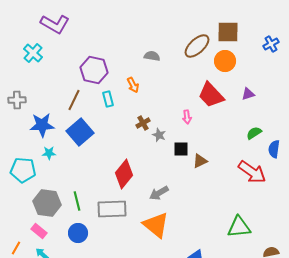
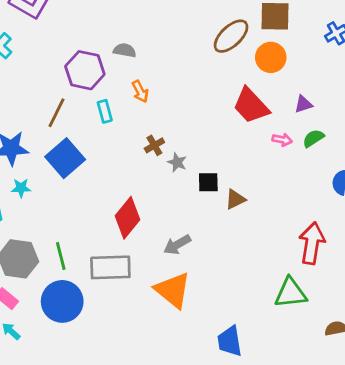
gray semicircle: (152, 56) -> (125, 50), moved
pink arrow: (187, 117) -> (282, 140), moved, turned -72
green semicircle: (254, 133) -> (313, 138), moved
red arrow: (252, 172) -> (312, 243), moved, turned -116
blue circle: (78, 233) -> (62, 301), size x1.5

